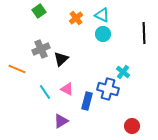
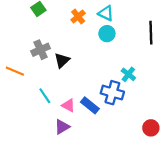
pink triangle: (67, 89) -> (68, 105), moved
blue rectangle: (87, 101) -> (90, 105), turned -66
red circle: (132, 126) -> (151, 128), moved

